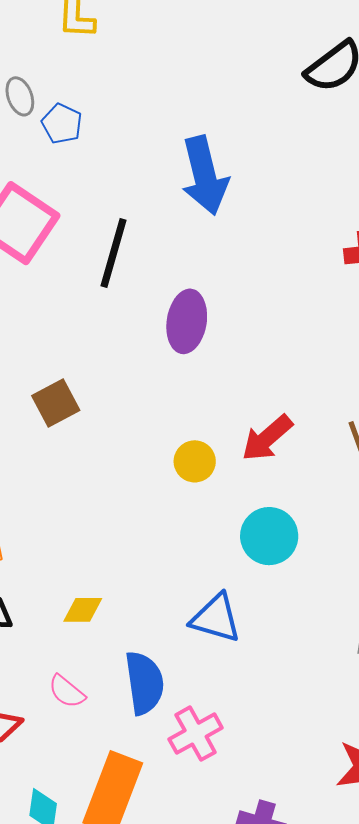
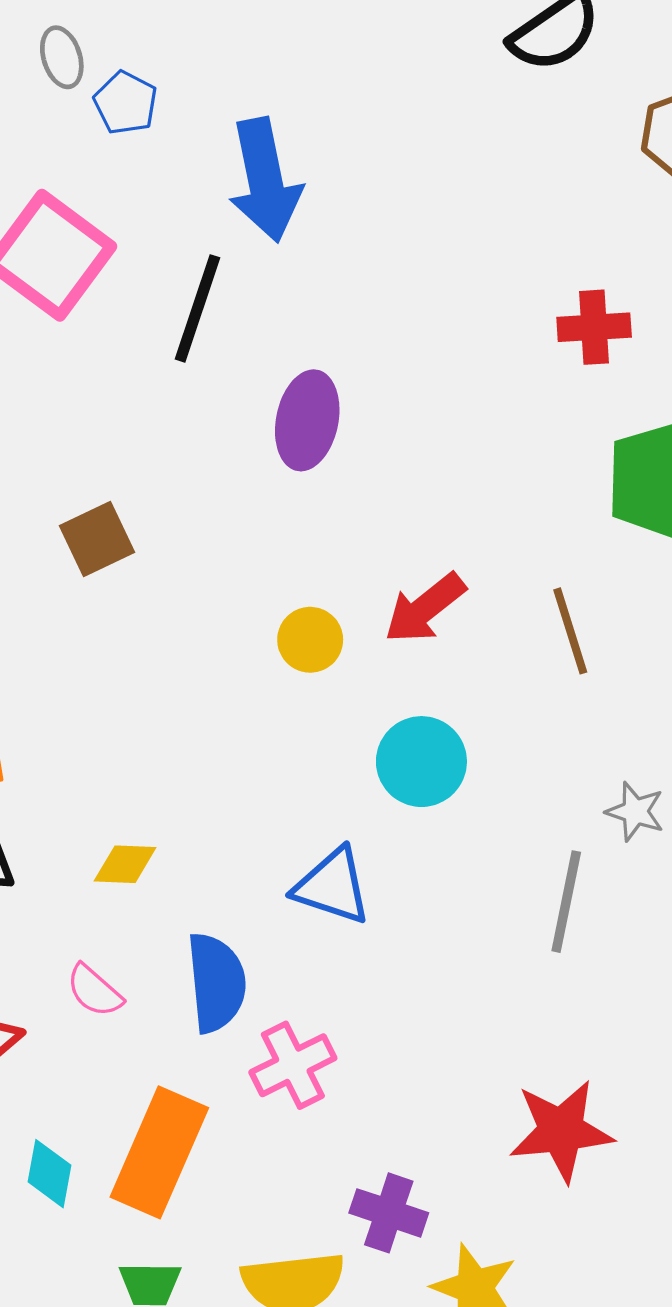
blue arrow: (205, 175) -> (265, 180), moved

